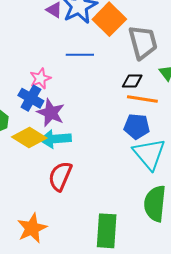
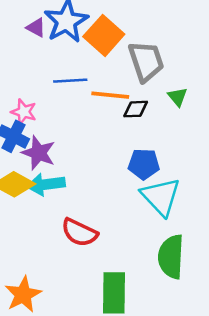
pink star: (40, 78) -> (24, 112), turned -30
orange line: (142, 99) -> (110, 95), moved
red semicircle: (60, 176) -> (79, 232), moved, turned -84

